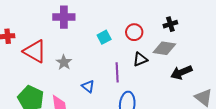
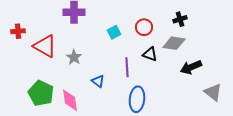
black triangle: (140, 59) -> (150, 54), turned 42

